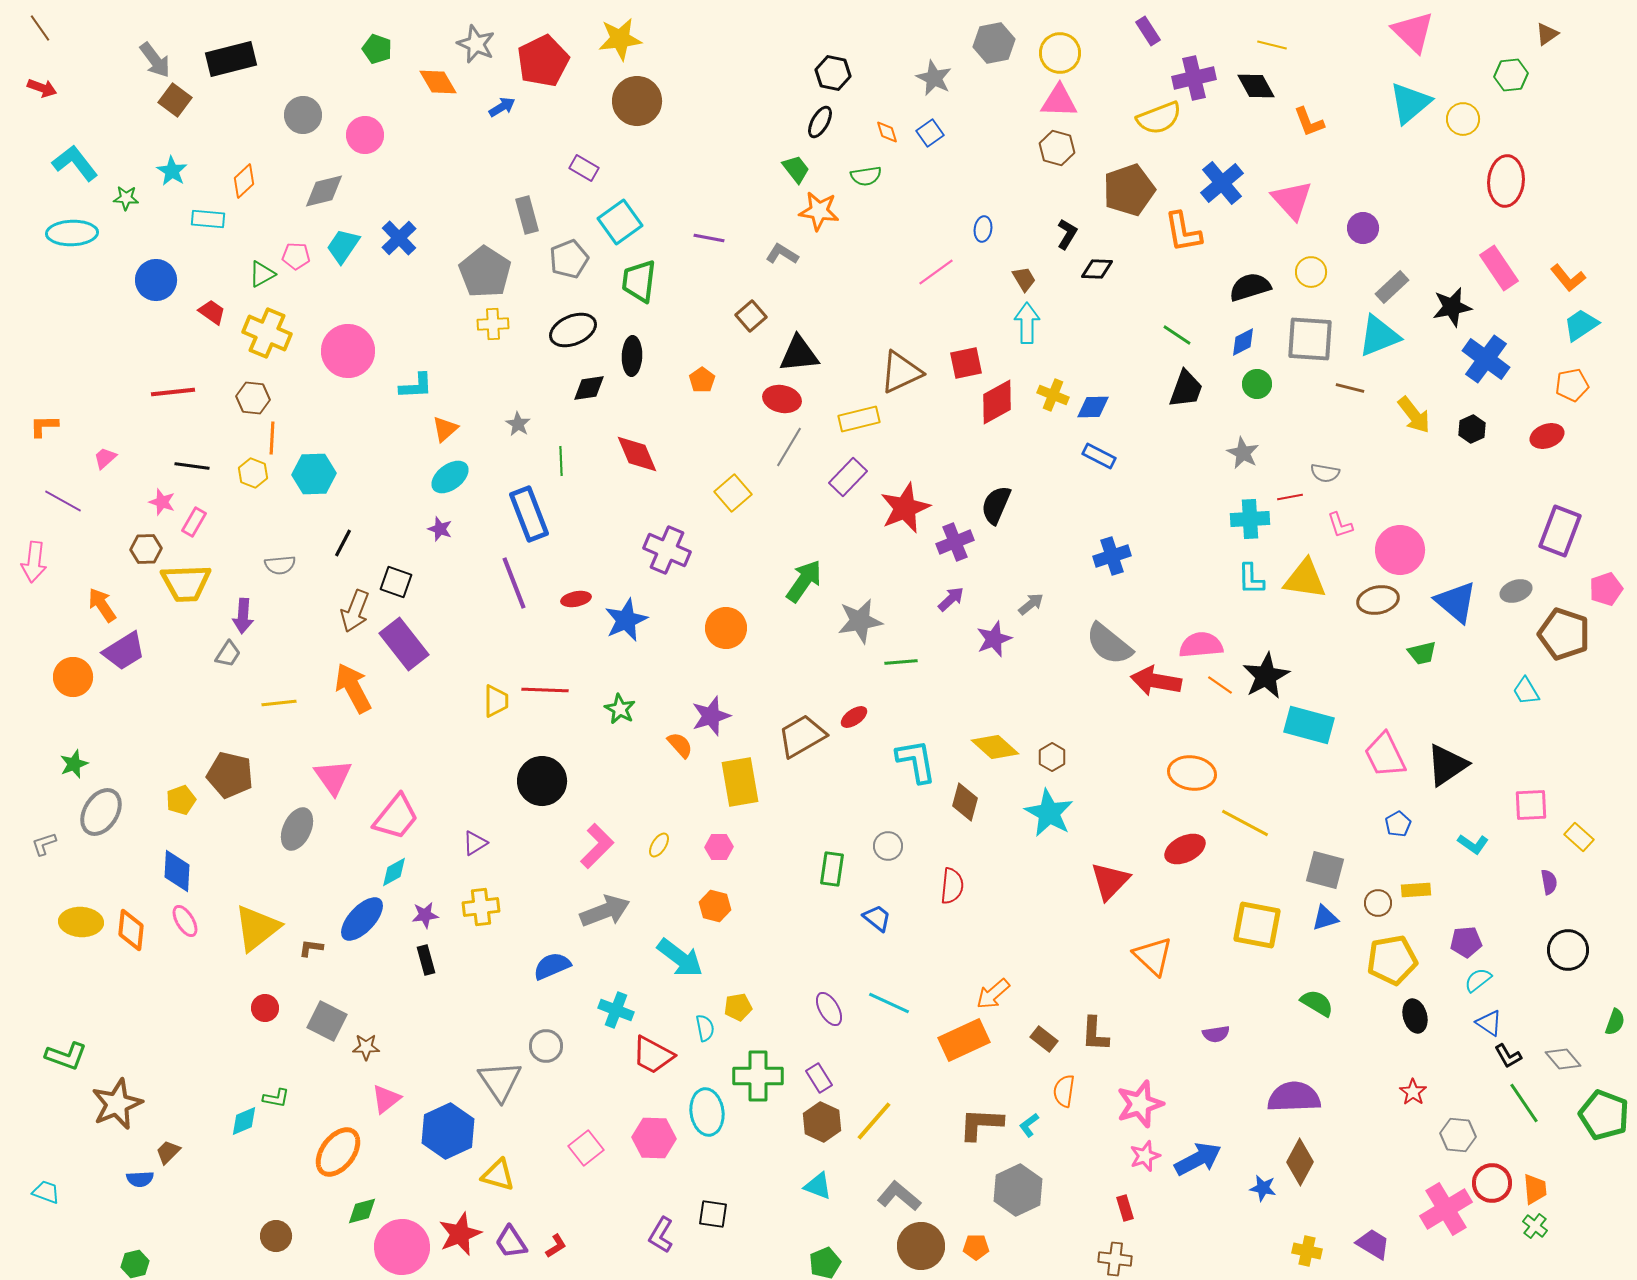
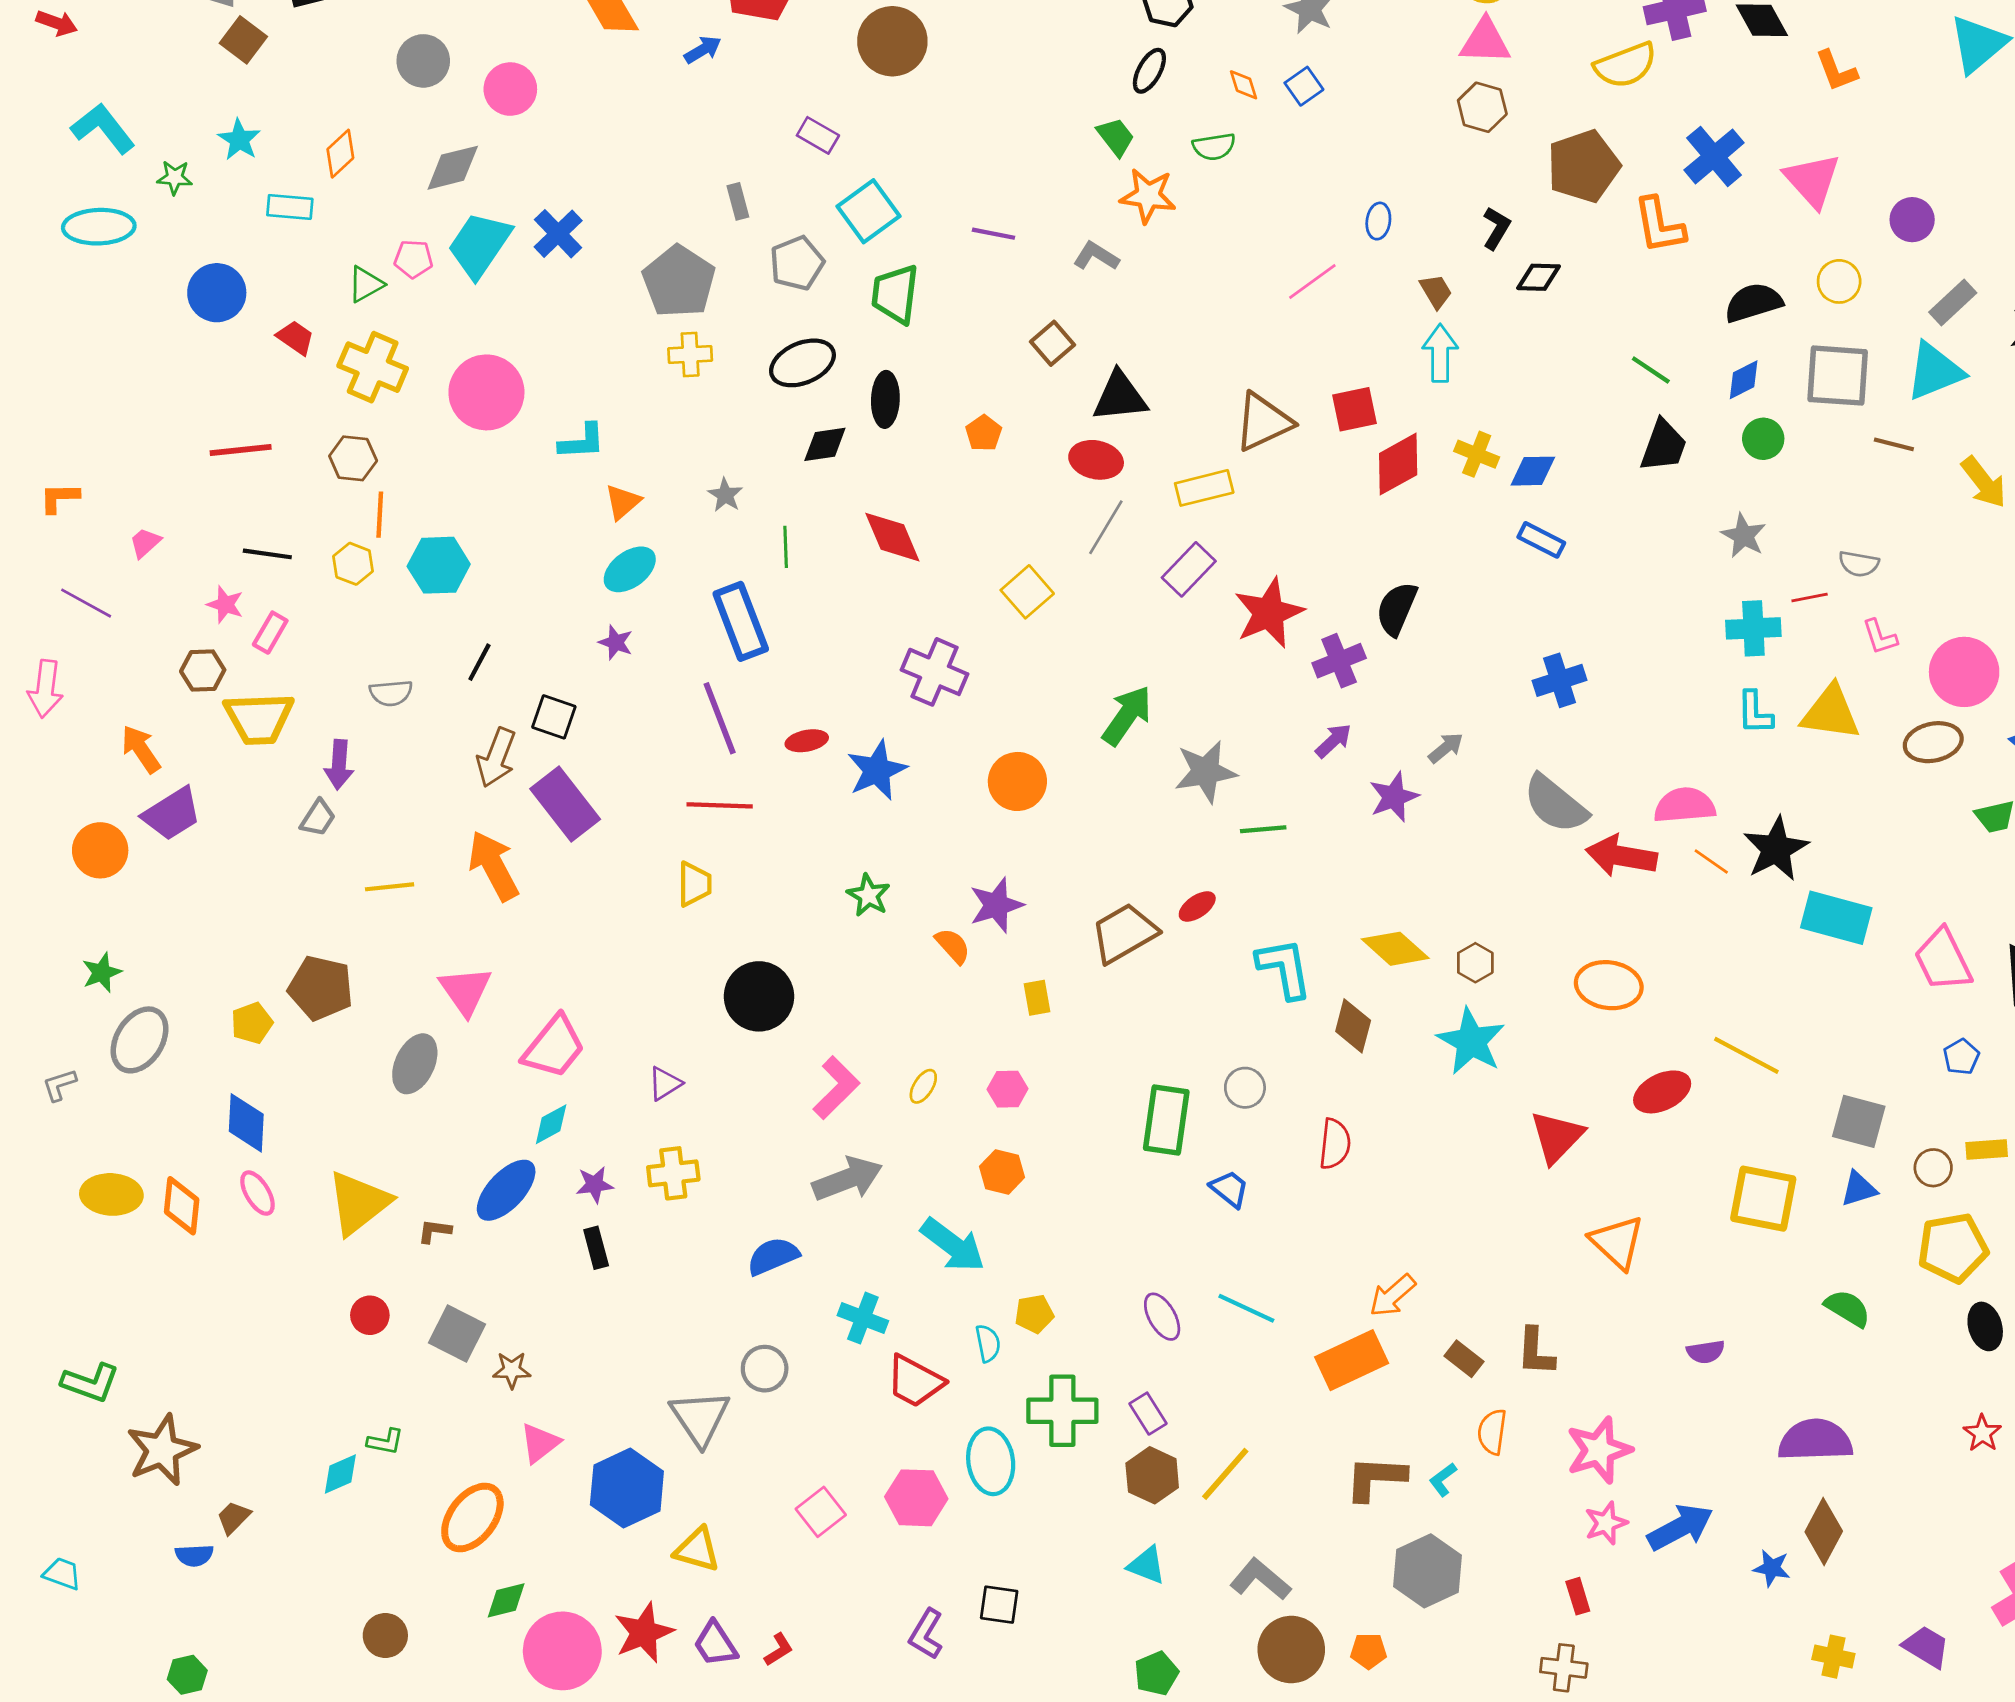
gray rectangle: (527, 215) -> (738, 201), size x0.7
cyan trapezoid: (343, 246) -> (479, 245), size x1.4
red line: (545, 690) -> (720, 805), moved
orange ellipse: (1192, 773) -> (1609, 985), moved
yellow rectangle: (740, 782) -> (1037, 998), size x0.5
green rectangle: (832, 869) -> (1166, 1120), size x1.4

